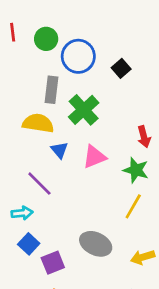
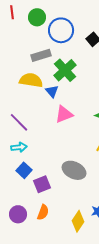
gray rectangle: (51, 90) -> (41, 55), turned 66
blue triangle: (60, 150) -> (52, 91), moved
pink triangle: (94, 157) -> (64, 114), moved
purple line: (39, 184) -> (19, 122), moved

